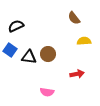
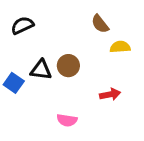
brown semicircle: (74, 18) -> (100, 24), moved
blue square: (10, 50) -> (14, 83), moved

